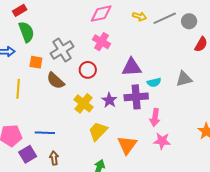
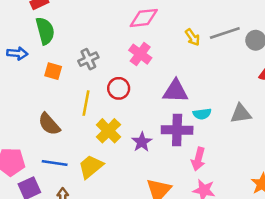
yellow arrow: (139, 16) -> (192, 37), moved, turned 32
gray cross: (62, 50) -> (88, 59), size x0.7
brown semicircle: (56, 81) -> (49, 124), moved
yellow line: (18, 89) -> (86, 103), moved
purple star: (109, 100) -> (142, 142), moved
yellow trapezoid: (98, 131) -> (91, 167), moved

